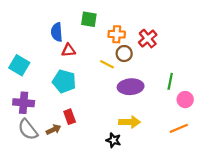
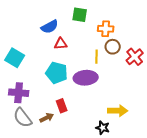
blue semicircle: (57, 32) -> (50, 27), turned -114
red cross: (148, 39) -> (135, 57), moved
yellow line: (107, 64) -> (97, 57), turned 64
purple ellipse: (131, 87) -> (86, 78), moved

